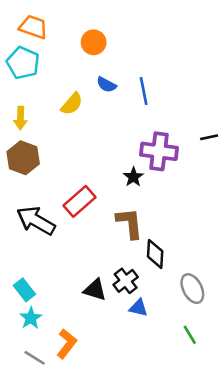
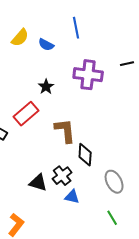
blue semicircle: (106, 85) -> (46, 45), moved
black star: (133, 177) -> (46, 87), moved

